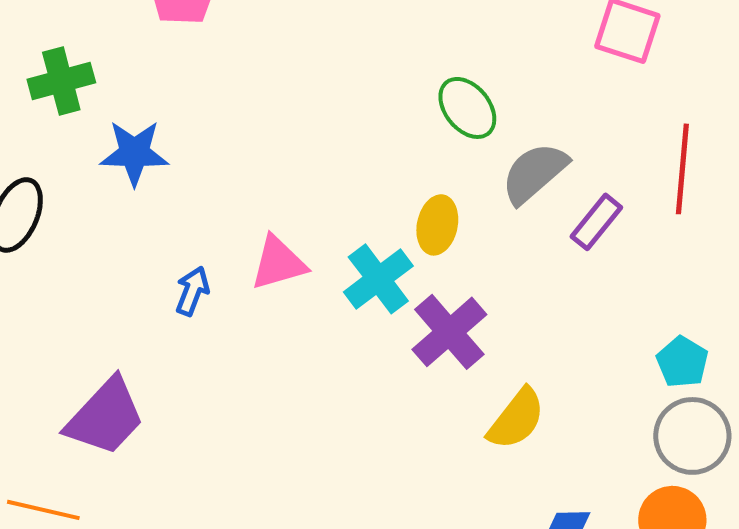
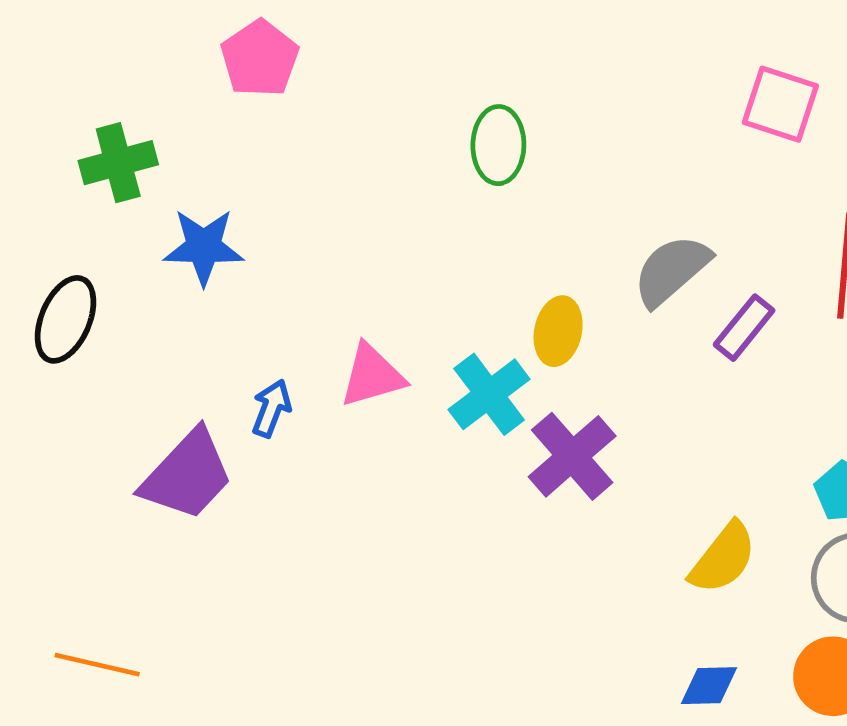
green ellipse: (467, 108) -> (498, 145), moved, turned 40
purple trapezoid: (105, 417) -> (187, 475), moved
yellow semicircle: (516, 419) -> (723, 558), moved

